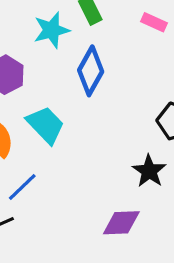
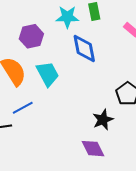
blue diamond: (91, 71) -> (84, 49), turned -56
purple diamond: (121, 223) -> (93, 149), moved, turned 50

